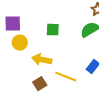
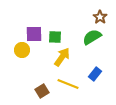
purple square: (13, 24) -> (34, 34), moved
yellow arrow: (42, 60) -> (62, 57), moved, turned 114

